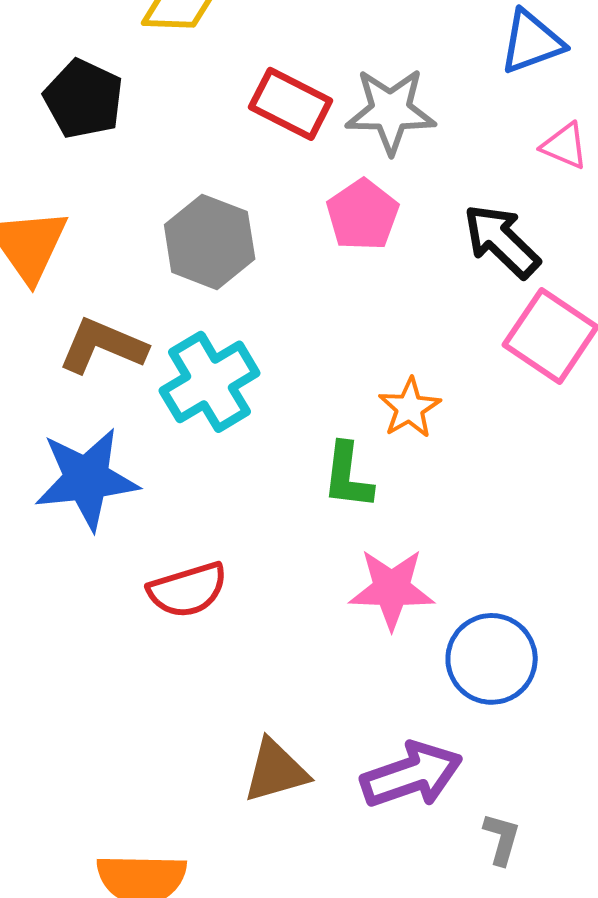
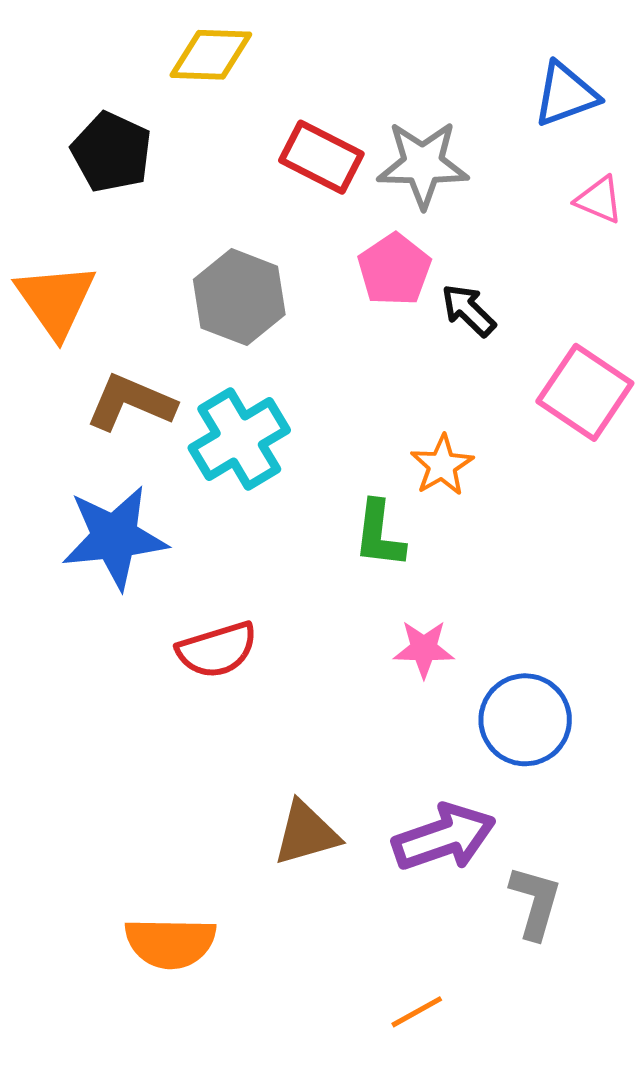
black arrow: (502, 241) -> (468, 310), moved, size x0.7
pink star: (392, 589) -> (424, 649), size x0.7
gray L-shape: (502, 839) -> (535, 902), size x1.4

